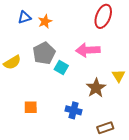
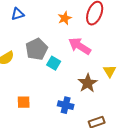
orange star: (45, 21) -> (65, 18), moved
pink arrow: (88, 50) -> (80, 46), turned 35

